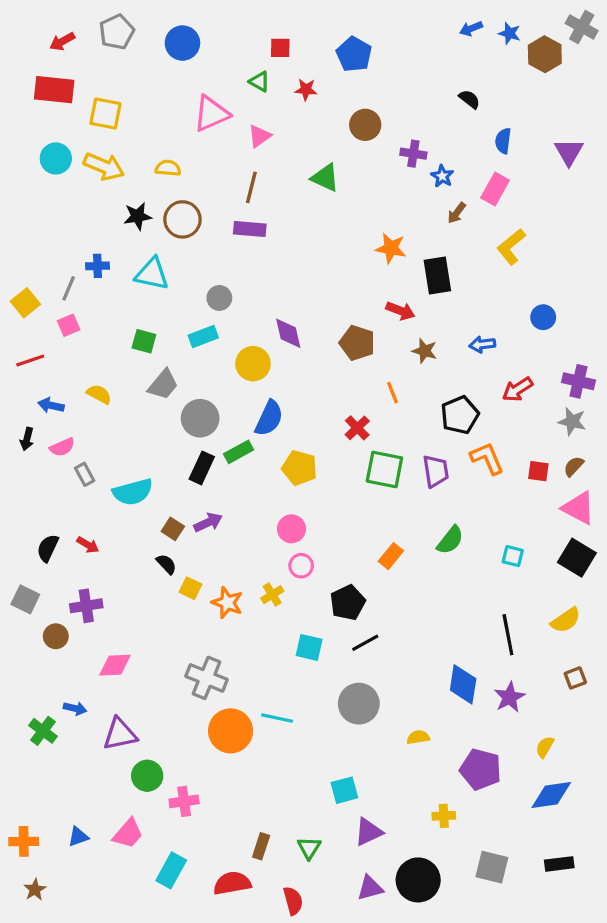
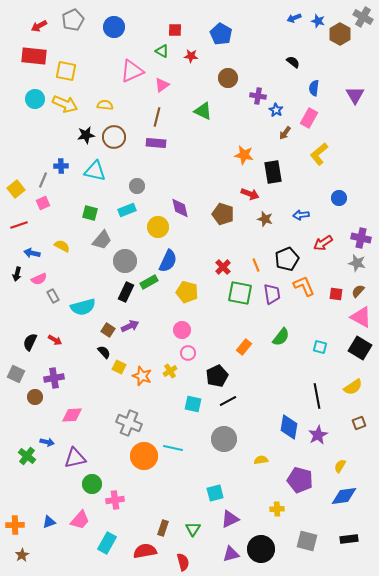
orange line: (392, 393) -> (256, 265), moved

